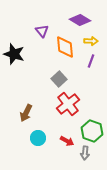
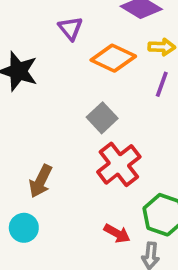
orange diamond: (65, 47) -> (113, 58), turned -60
cyan circle: (38, 138) -> (24, 228), moved

